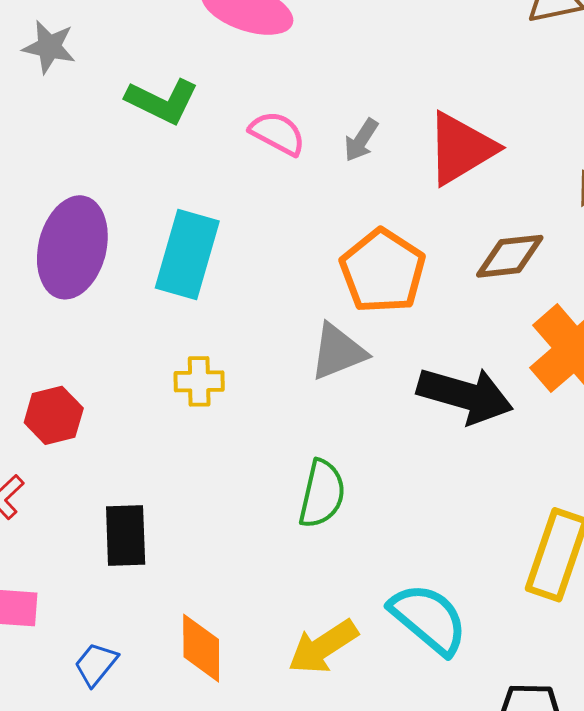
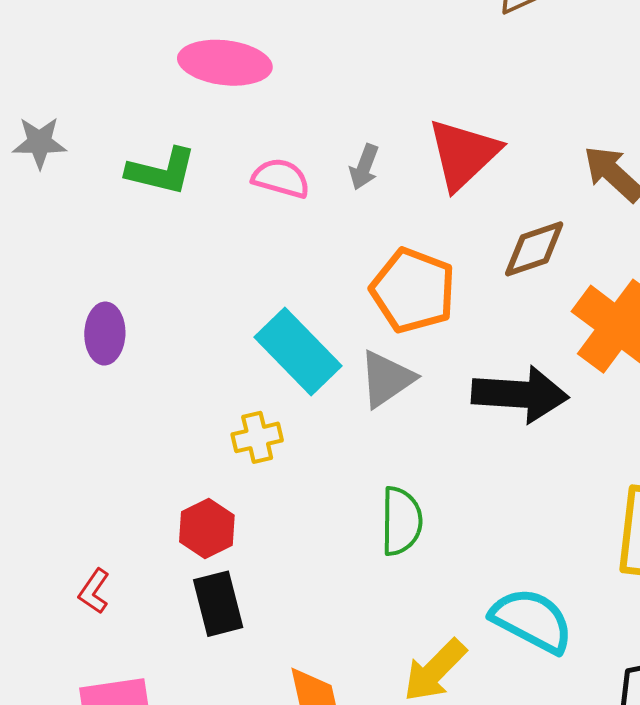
purple ellipse: (72, 247) -> (105, 334), size x0.6
cyan rectangle: (187, 254) -> (298, 351), moved, turned -48
red hexagon: (54, 415) -> (207, 528), moved

